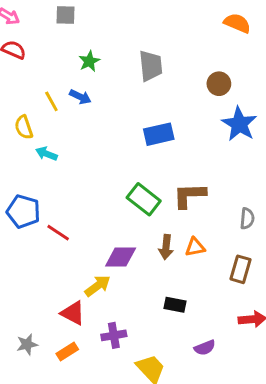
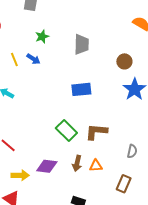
yellow arrow: (98, 286) -> (20, 175), moved, turned 30

